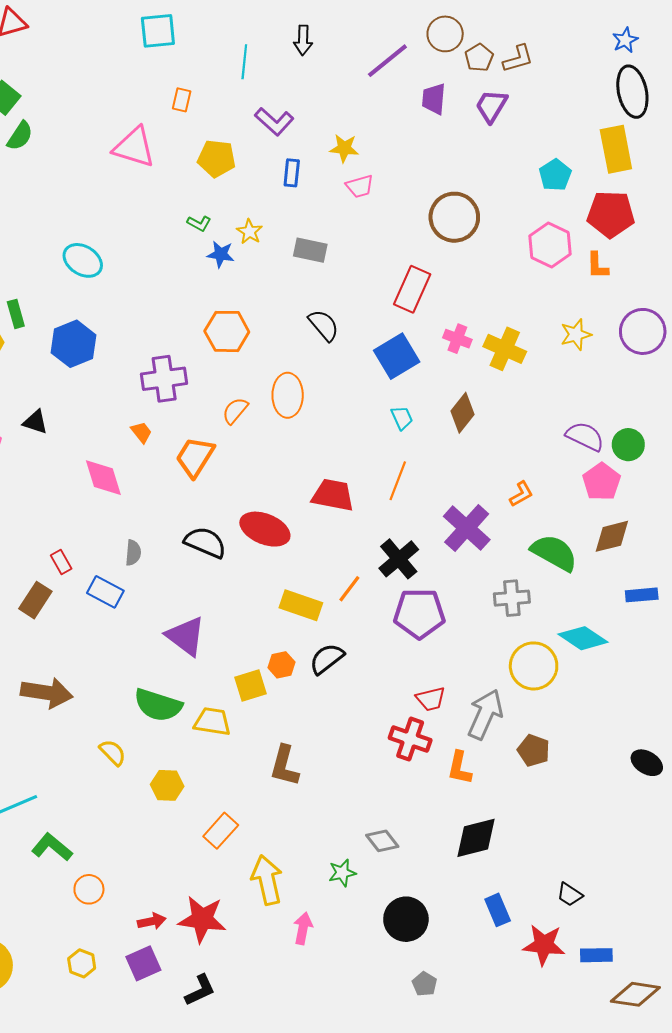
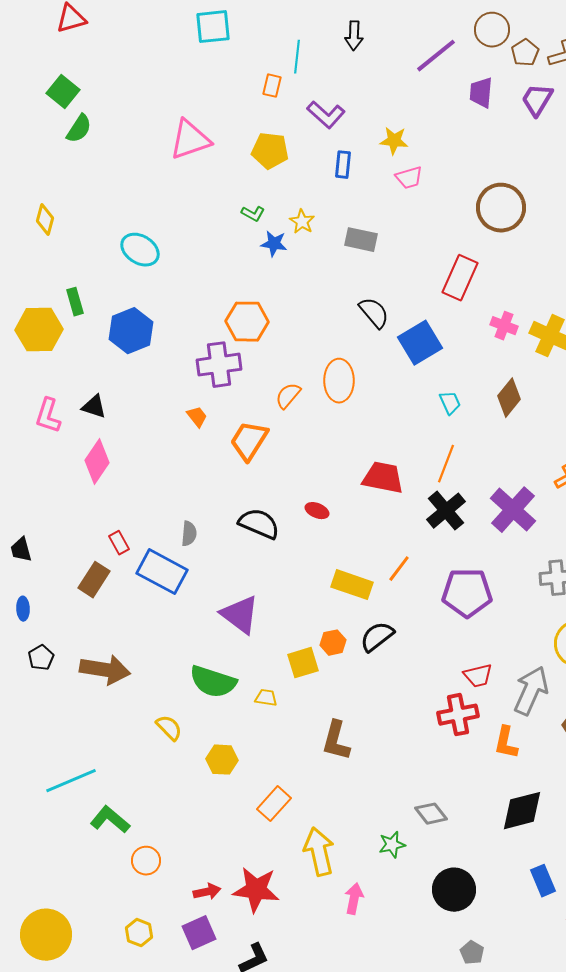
orange rectangle: (182, 100) -> (272, 86), moved
pink triangle: (134, 147) -> (190, 140), turned -36
orange hexagon: (227, 331) -> (247, 322), moved
blue square: (397, 356) -> (420, 343), moved
pink diamond: (103, 478) -> (97, 462), moved, turned 51
red ellipse: (265, 529) -> (317, 511), size x0.5
black cross: (399, 559) -> (446, 511), moved
blue rectangle: (105, 592) -> (162, 572), size x1.4
yellow trapezoid: (212, 722) -> (266, 698), size x0.6
red cross: (410, 739) -> (458, 715), turned -30

